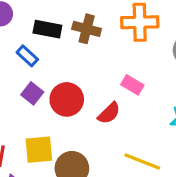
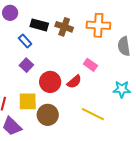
red circle: (67, 99) -> (50, 82), moved

